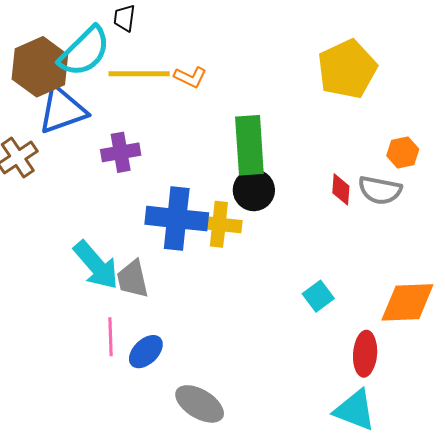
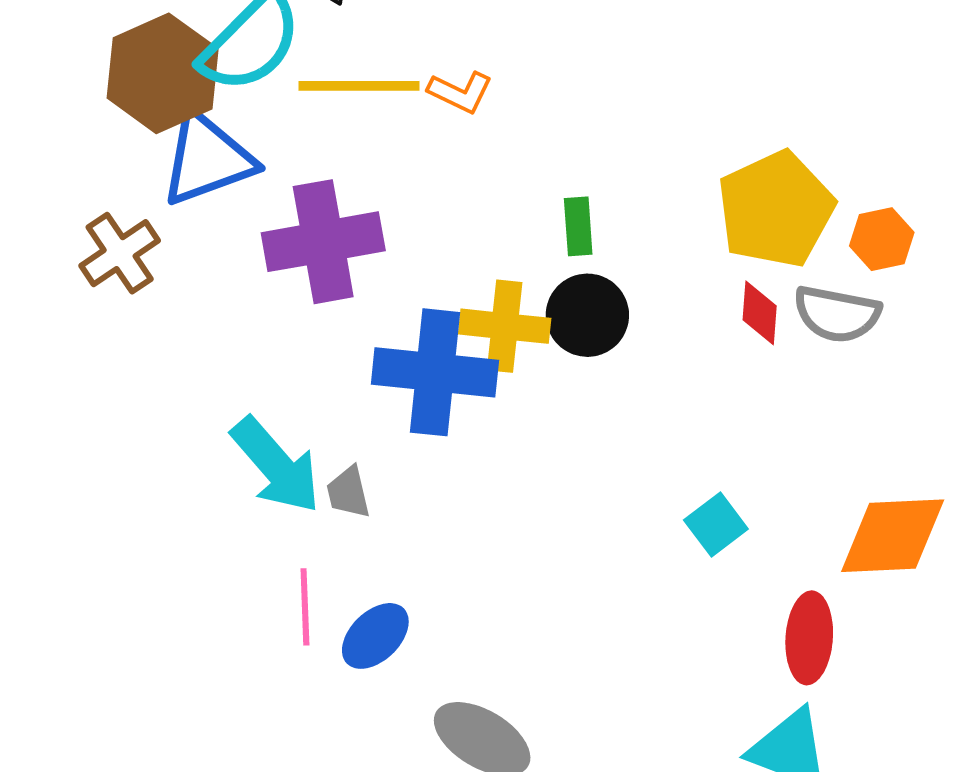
yellow pentagon: (347, 69) -> (776, 209), moved
green rectangle: (249, 145) -> (578, 226), size x0.5
purple cross: (121, 152) -> (323, 242), size x1.5
yellow cross: (219, 224) -> (505, 326), moved
gray trapezoid: (133, 279) -> (348, 492), size x0.7

